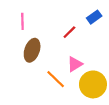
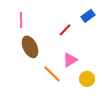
brown ellipse: (32, 50) -> (30, 47), turned -45
yellow circle: (93, 84) -> (87, 79), size x0.6

